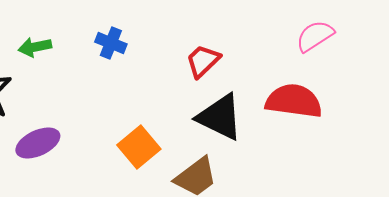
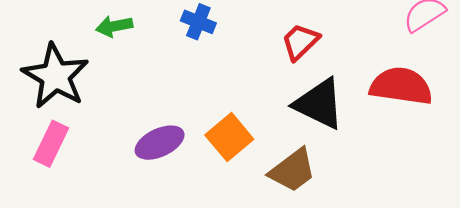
purple ellipse: (38, 143) -> (160, 143), moved

